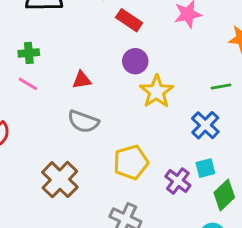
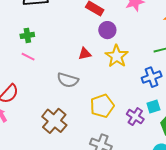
purple circle: (135, 61) -> (107, 30), moved
red triangle: (82, 80) -> (85, 54), moved
blue cross: (205, 125) -> (152, 77), turned 30

